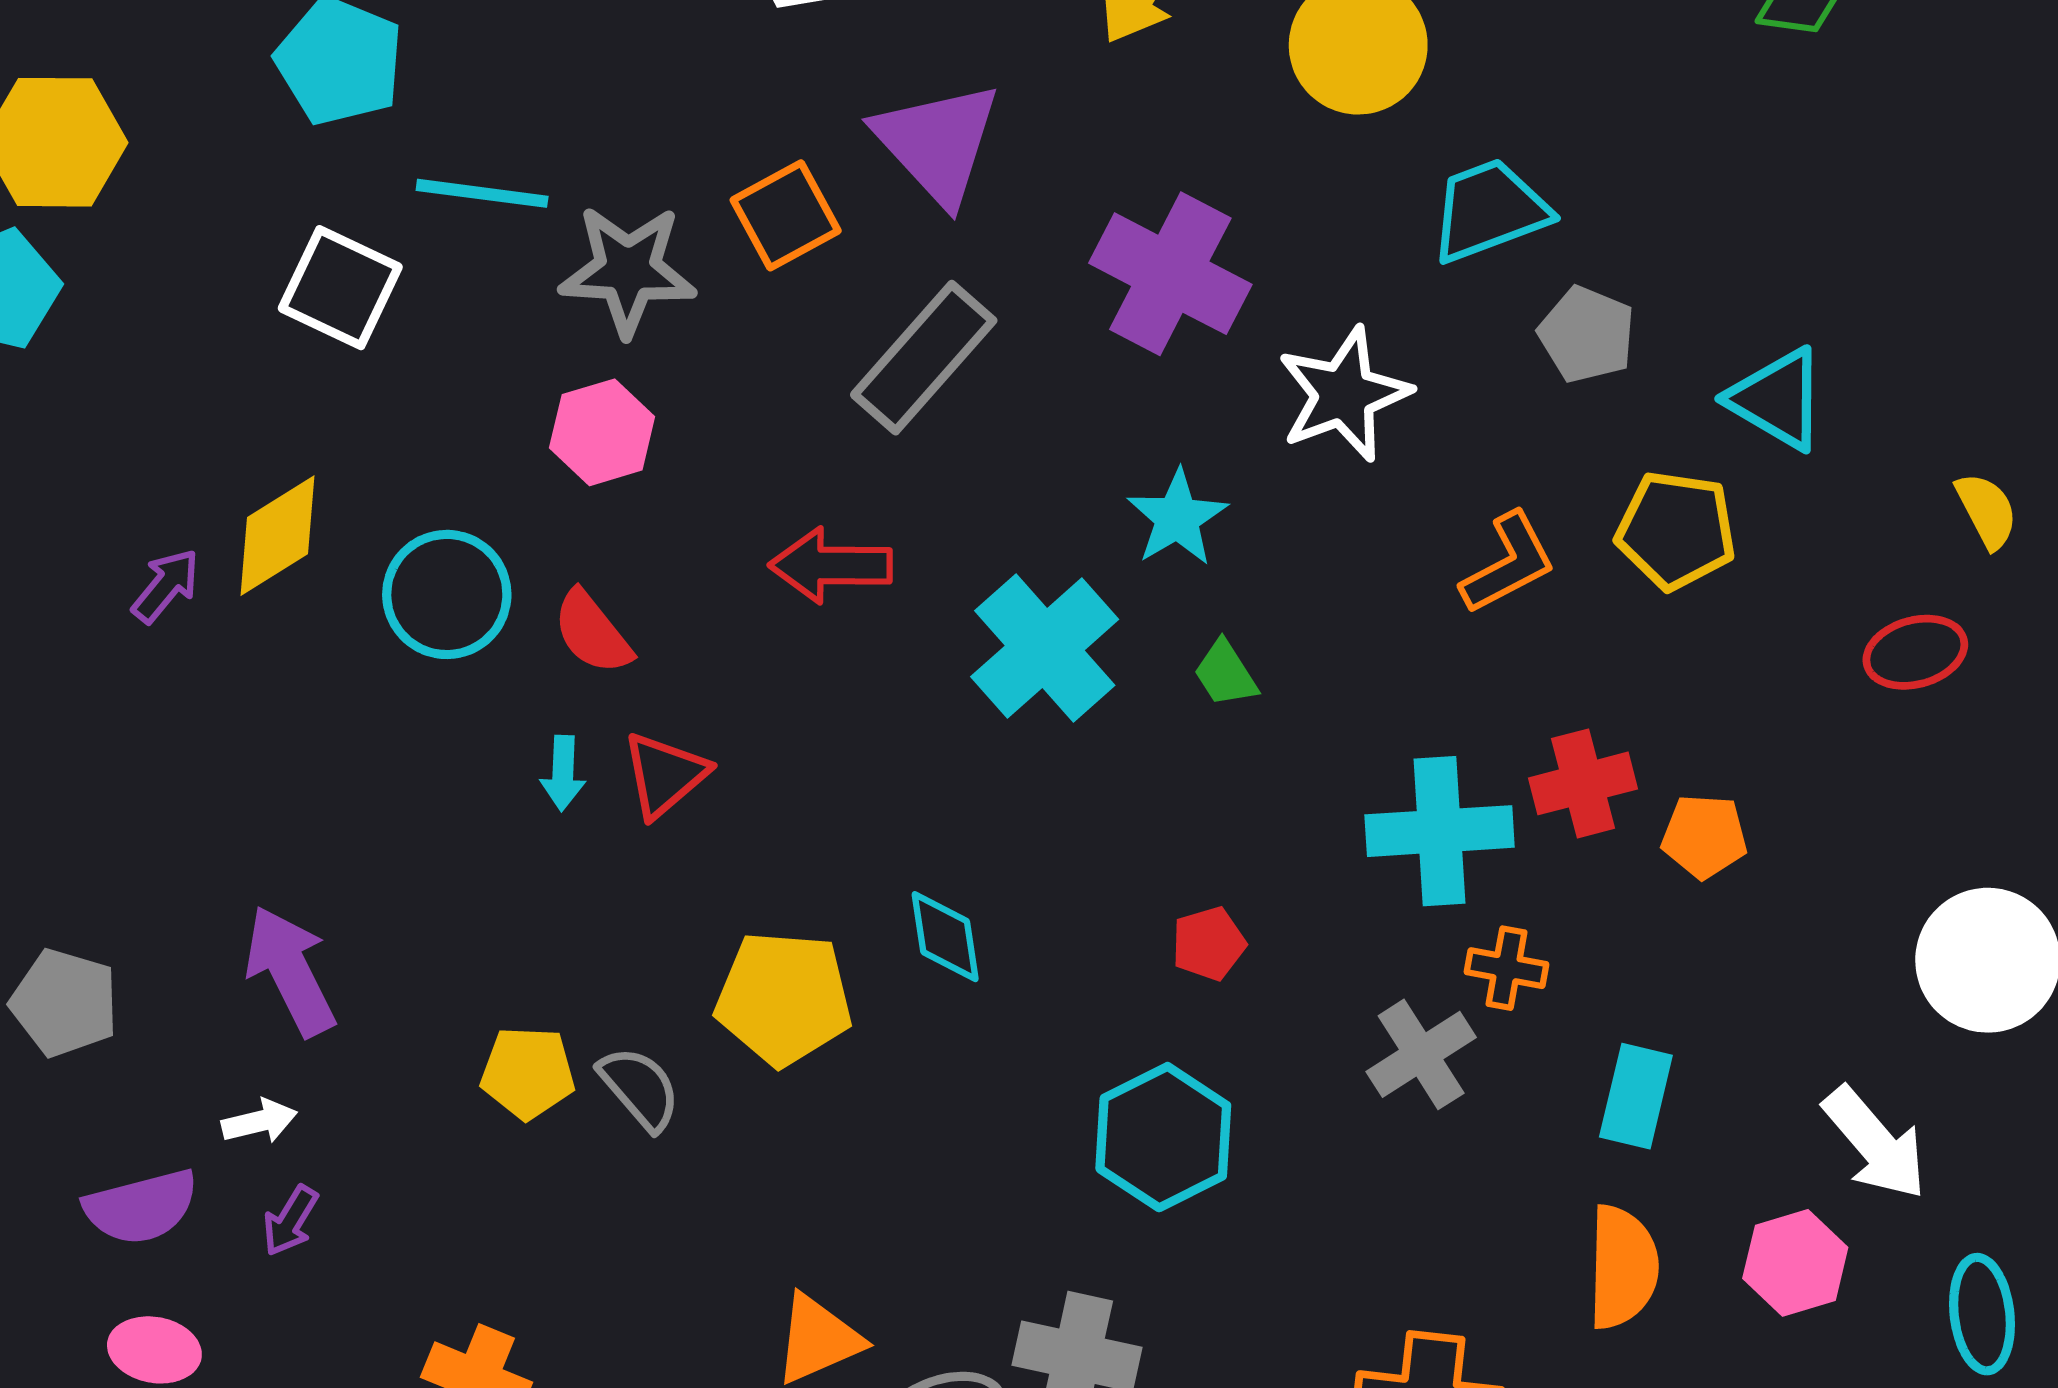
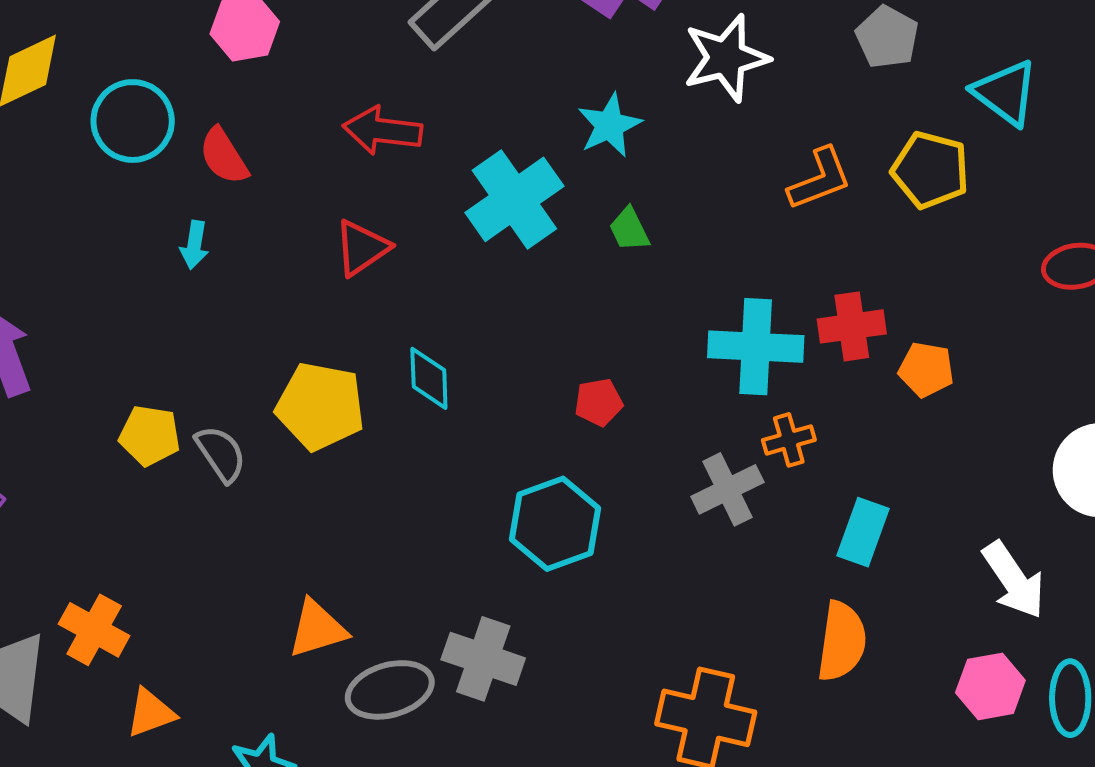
red triangle: (665, 775) -> (362, 248), moved
orange cross: (1506, 968) -> (789, 440), turned -33
pink hexagon: (1795, 1263) -> (990, 686), moved

